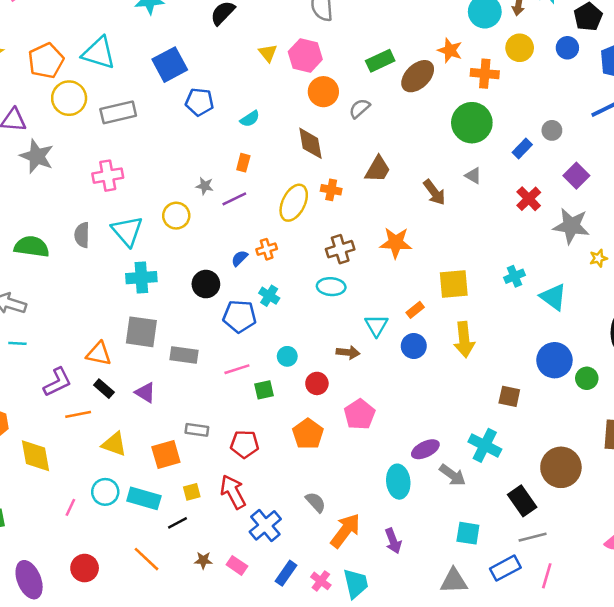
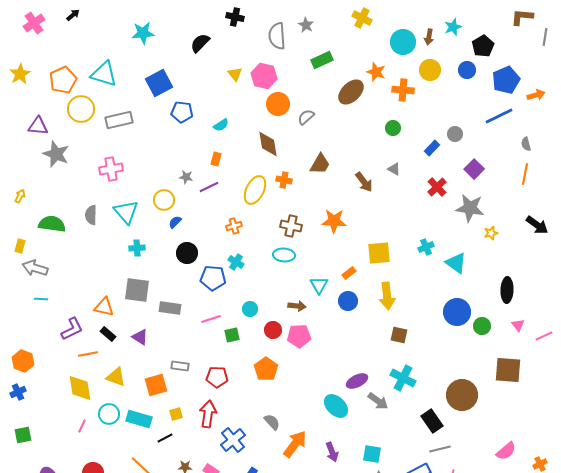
green rectangle: (380, 61) -> (322, 60), moved
green circle: (472, 123) -> (393, 128), size x0.5
brown cross: (340, 249) -> (291, 226), turned 30
blue semicircle: (239, 258) -> (175, 222), moved
cyan cross: (141, 278) -> (137, 248), size x0.7
brown square: (509, 396) -> (399, 335), moved
pink pentagon: (360, 414) -> (299, 336), moved, turned 30
yellow diamond: (36, 456) -> (80, 388), moved
cyan ellipse: (398, 482) -> (336, 406), turned -40
red arrow: (233, 492) -> (208, 414), turned 36
cyan square: (468, 533) -> (372, 454), moved

